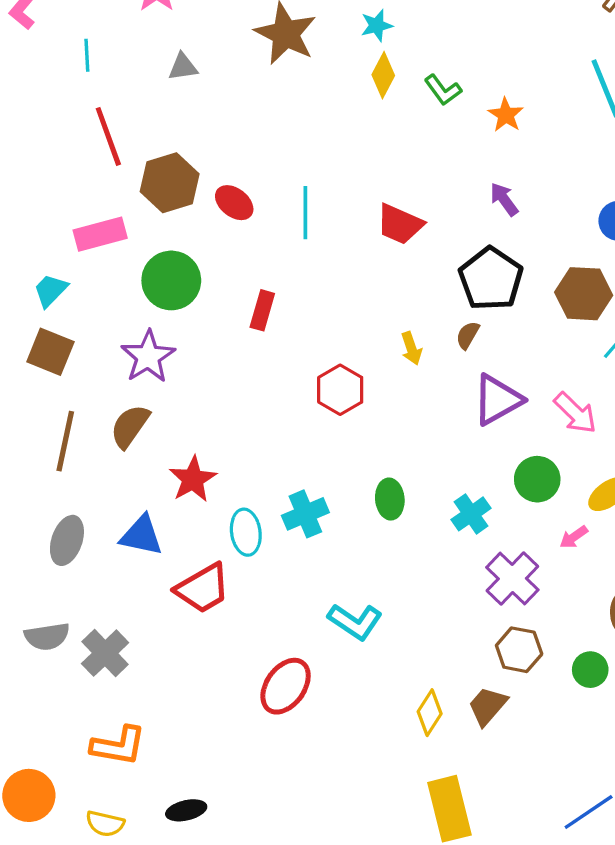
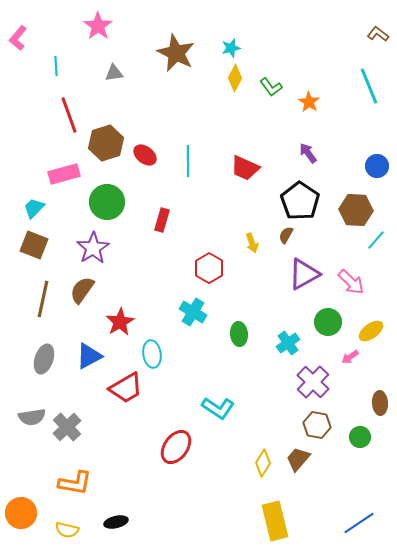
cyan cross: (305, 514) -> (193, 312), moved, turned -36
blue triangle: (141, 535) -> (89, 356), turned -40

